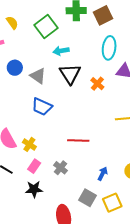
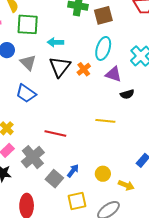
green square: (46, 27) -> (28, 24), moved, turned 30
orange cross: (97, 84) -> (84, 69), moved
gray cross: (61, 168) -> (33, 157), size x1.6
gray square: (87, 198) -> (54, 179), moved

